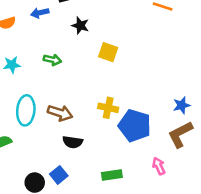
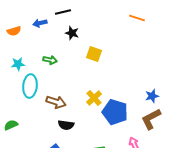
yellow cross: (108, 108) -> (94, 98), turned 35
cyan ellipse: (26, 110) -> (30, 86), moved

